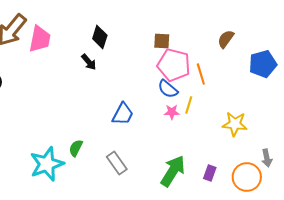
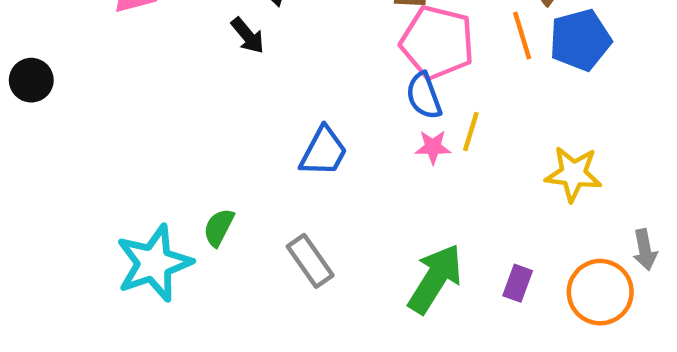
blue pentagon: (263, 64) -> (580, 40), moved
orange line: (201, 74) -> (522, 36), moved
blue semicircle: (168, 89) -> (424, 96), turned 30

